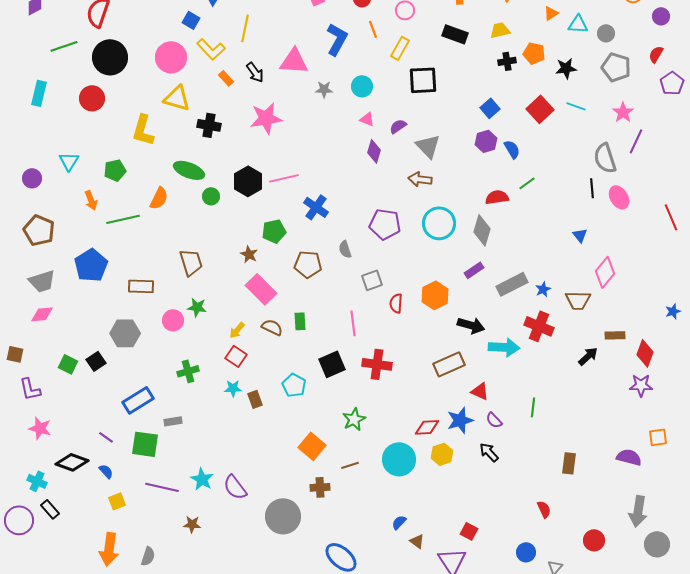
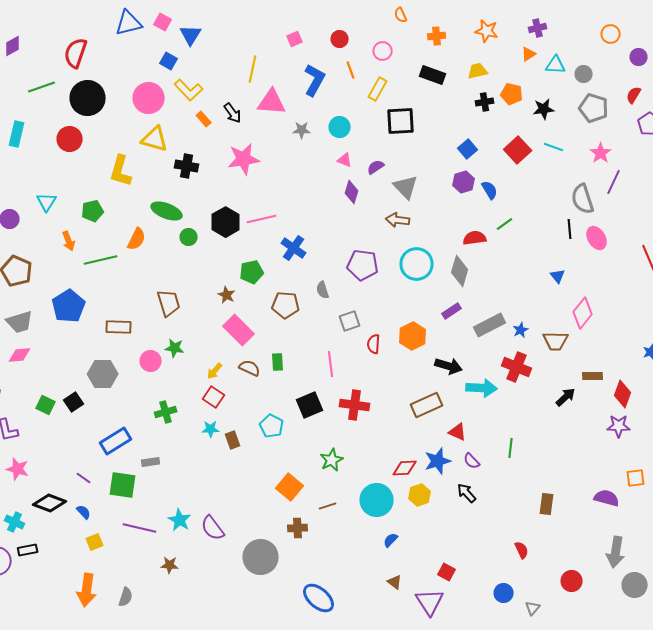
yellow line: (245, 28) -> (253, 69), moved
black rectangle: (50, 509) -> (28, 550), turned -60
blue semicircle: (399, 522) -> (391, 540), moved

